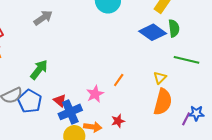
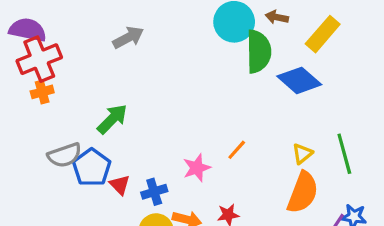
green semicircle: (174, 28) -> (259, 51), moved, size x1.5
green line: (187, 60) -> (344, 154), moved, turned 55
red triangle: (60, 101) -> (120, 185), moved
blue cross: (70, 112) -> (154, 192), size x0.7

